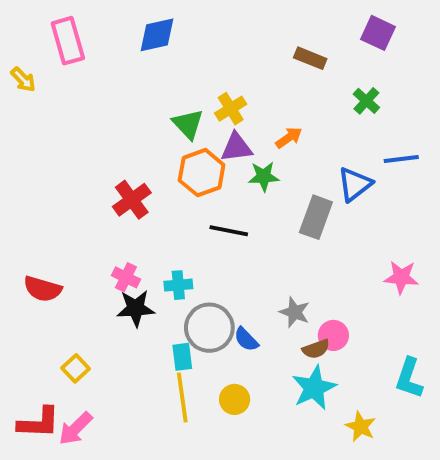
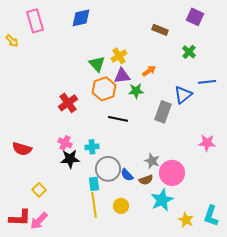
pink circle: (333, 335) -> (172, 173), size x1.6
brown semicircle: (316, 349) -> (146, 180), moved
cyan L-shape: (409, 378) -> (211, 216), moved

